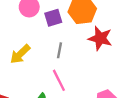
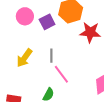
gray line: (60, 50) -> (51, 56), moved

